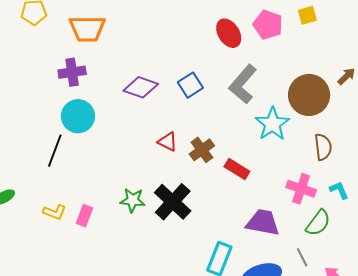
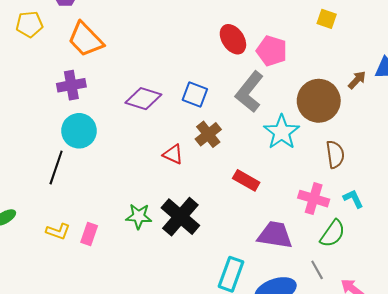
yellow square: (307, 15) -> (327, 19), moved, turned 36
pink pentagon: (268, 25) -> (272, 51), moved
orange trapezoid: (87, 29) -> (86, 39), turned 48
blue square: (190, 85) -> (195, 95), turned -35
brown cross: (202, 150) -> (208, 134), moved

